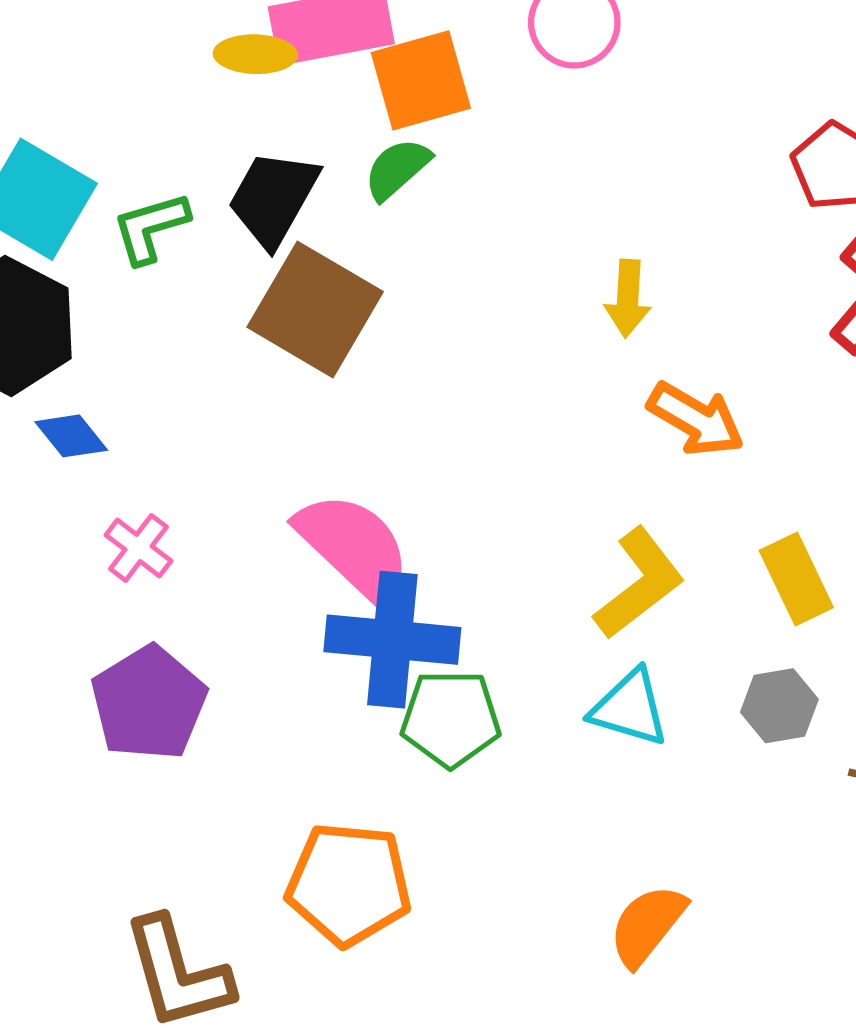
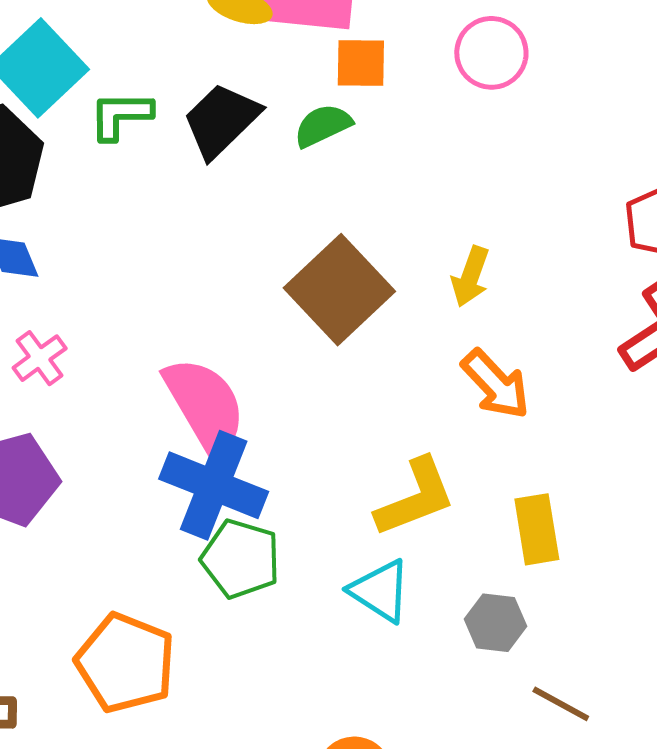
orange square: (421, 80) -> (361, 63), size x0.7
brown square: (315, 309) -> (339, 290), moved

